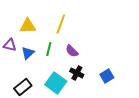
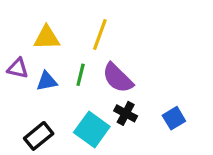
purple semicircle: (72, 51) -> (118, 78), size x1.5
blue triangle: (28, 53) -> (47, 81), turned 32

